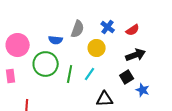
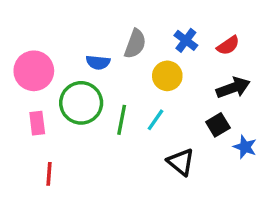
pink rectangle: (11, 76) -> (37, 123), moved
black triangle: (105, 99) -> (181, 162), turned 42

